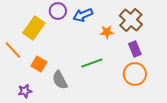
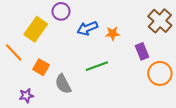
blue arrow: (83, 15) -> (87, 28), moved
brown cross: (131, 20) -> (160, 21), moved
orange circle: (135, 74) -> (160, 73), moved

